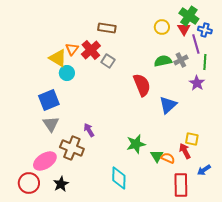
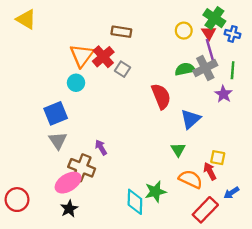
purple line: (196, 44) -> (210, 50), moved
orange triangle: (72, 49) -> (82, 56), size x1.6
yellow triangle: (58, 58) -> (26, 19), moved
gray cross: (181, 60) -> (205, 68), size x1.5
green star: (136, 144) -> (155, 192), moved
green triangle: (157, 156) -> (178, 150), moved
orange semicircle: (168, 158) -> (191, 179), size x1.5
pink ellipse: (45, 161) -> (68, 183), moved
red circle: (29, 183) -> (17, 200), moved
red rectangle: (181, 185) -> (205, 210), turned 45

